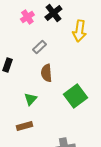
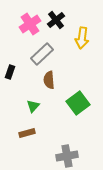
pink cross: (27, 17) -> (30, 24), size x1.5
gray rectangle: (39, 47) -> (42, 54), size x1.6

